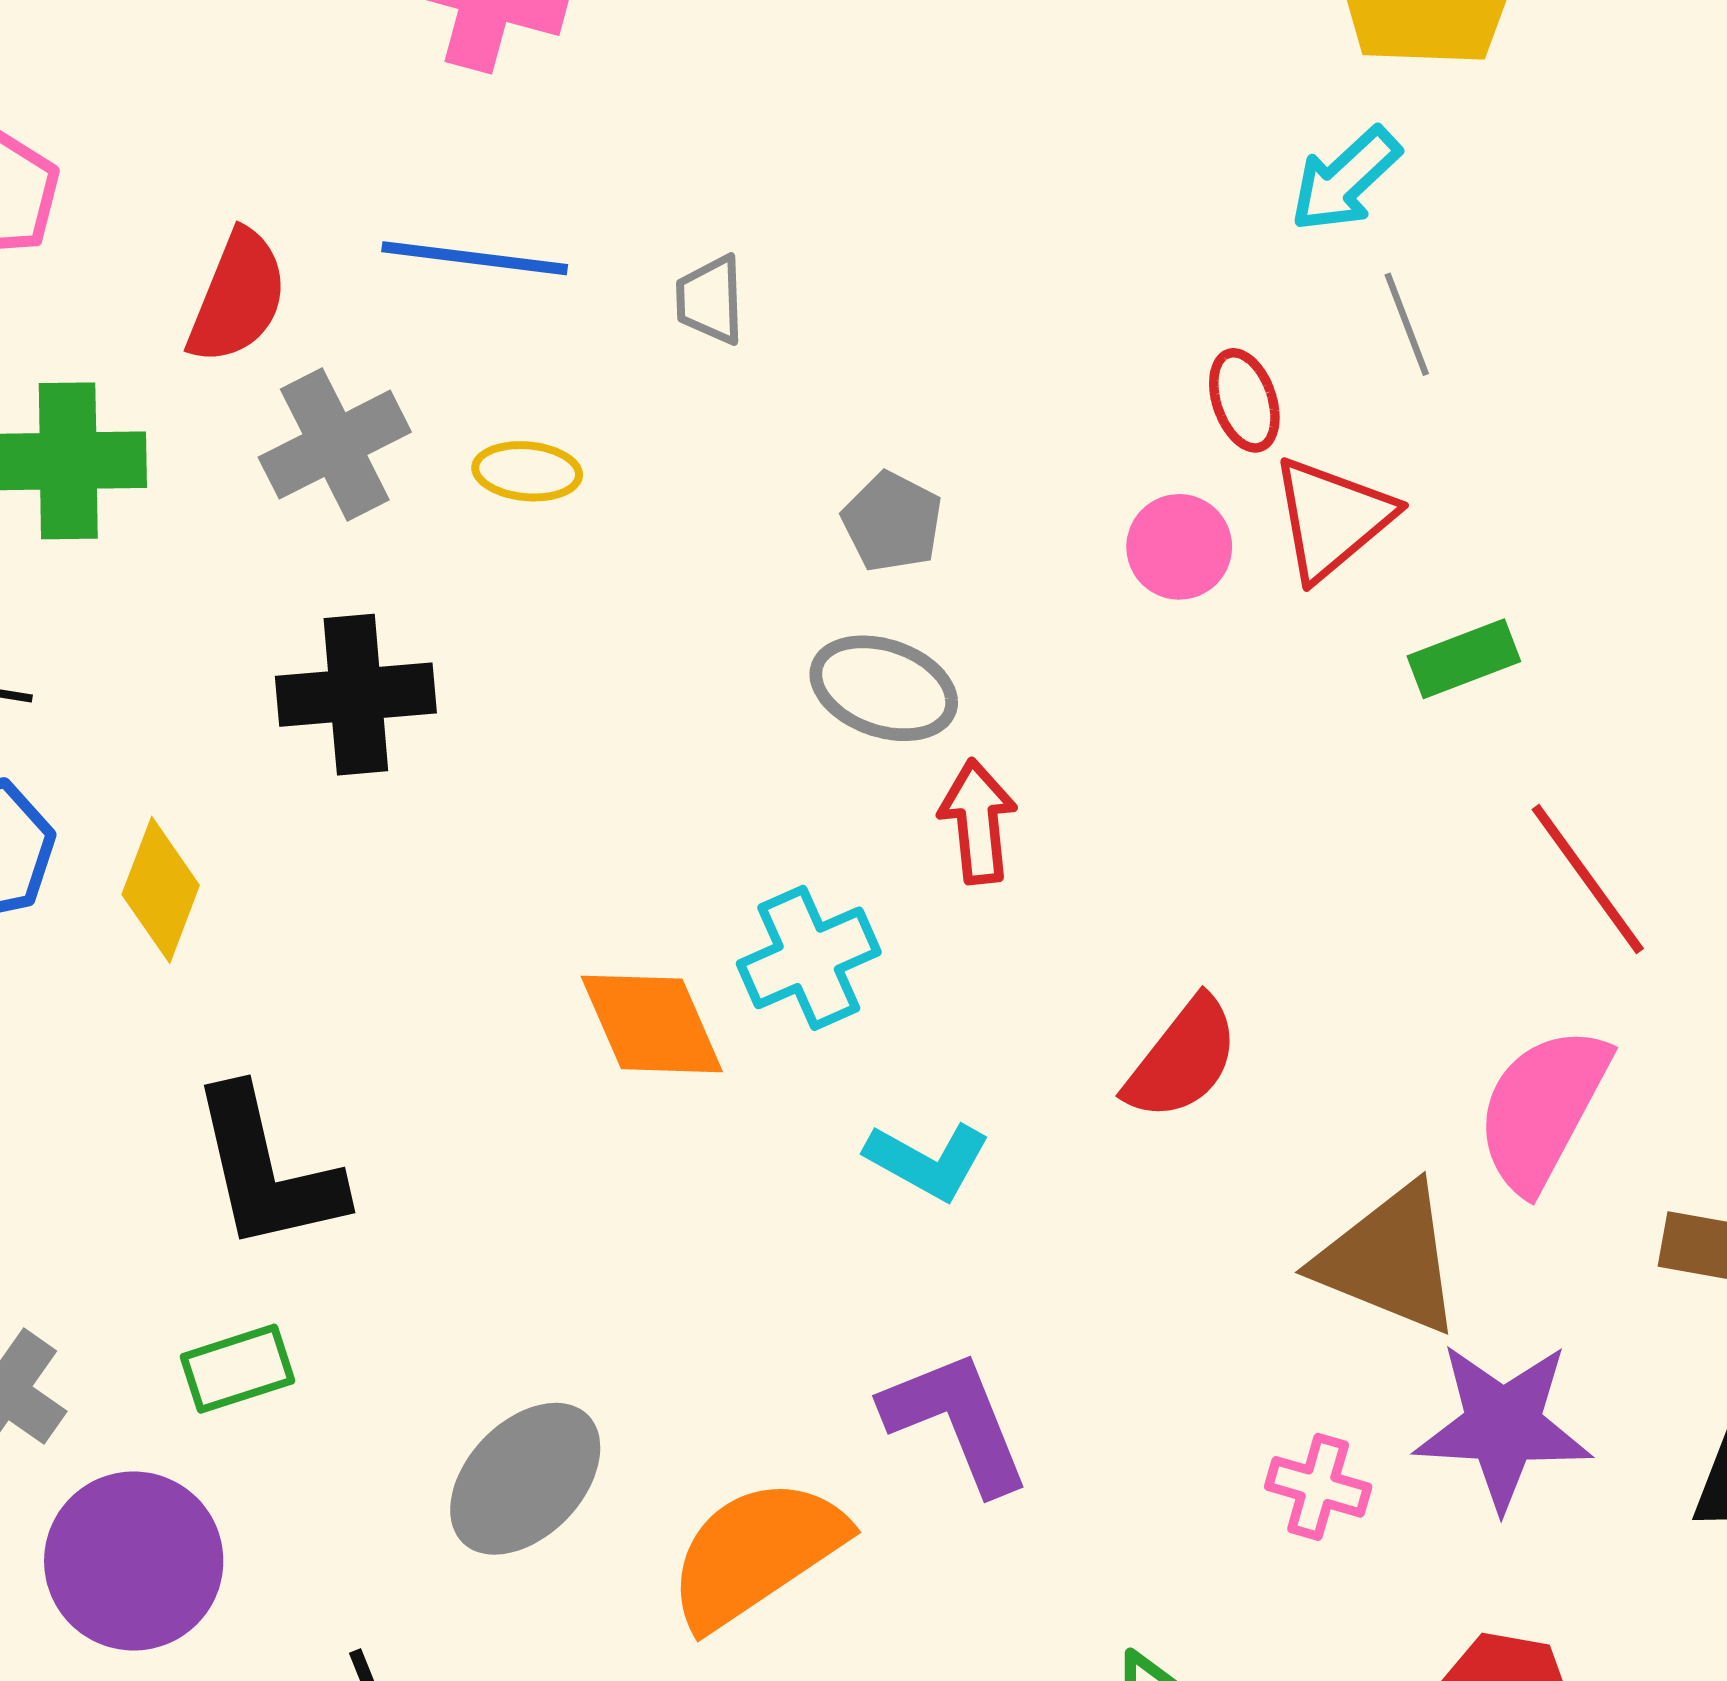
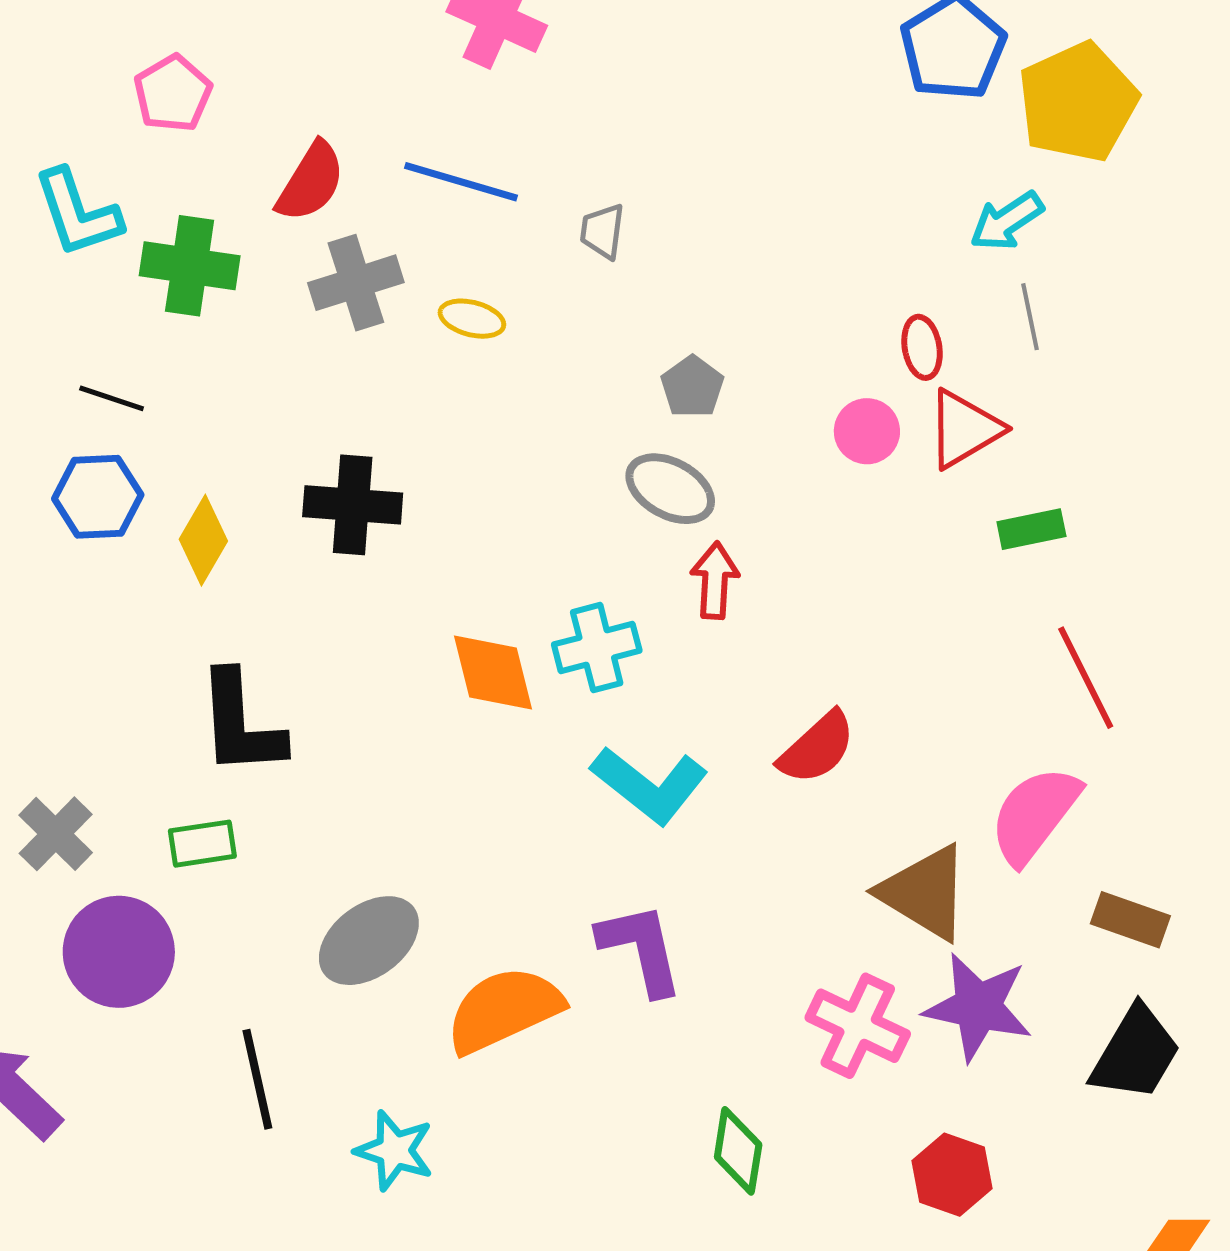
black cross: (356, 695) -> (353, 505), moved
cyan L-shape: (928, 1161) -> (650, 785), size x1.5
pink cross: (1318, 1487) -> (858, 1026), size x1.6

